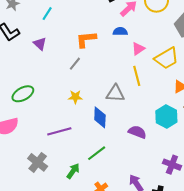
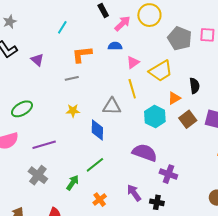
cyan line: (47, 14) -> (62, 27), moved
gray line: (75, 64) -> (72, 78), turned 40
cyan hexagon: (166, 117) -> (155, 116), moved
purple line: (59, 131) -> (44, 145), moved
purple semicircle: (137, 132) -> (145, 153), moved, size x1.4

